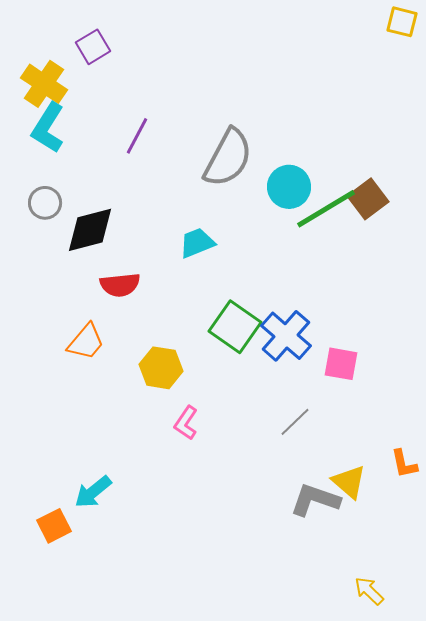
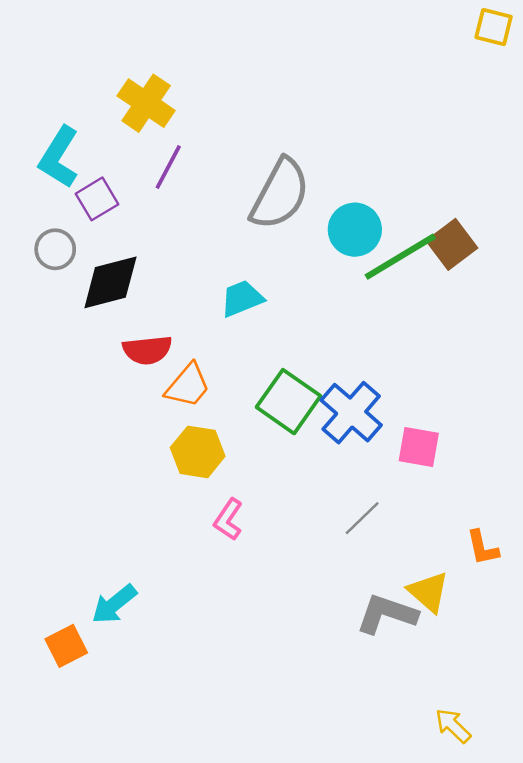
purple square: (93, 47) -> (97, 199), moved
yellow cross: (44, 84) -> (146, 103), moved
orange trapezoid: (86, 342) -> (188, 386), moved
orange L-shape: (404, 464) -> (483, 548), moved

